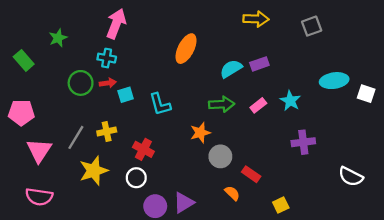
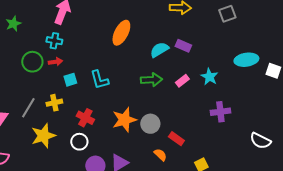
purple rectangle: (259, 64) -> (183, 46), turned 42
cyan square: (126, 95) -> (70, 80), moved
orange star: (200, 133) -> (124, 120), moved, size x1.4

